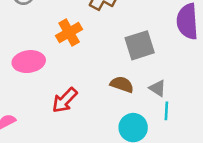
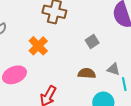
gray square: (140, 45) -> (92, 42), size x0.6

